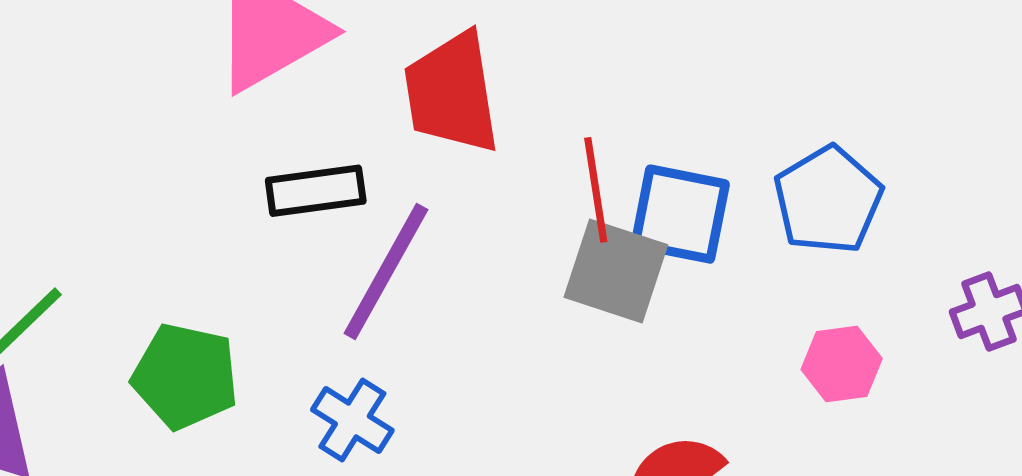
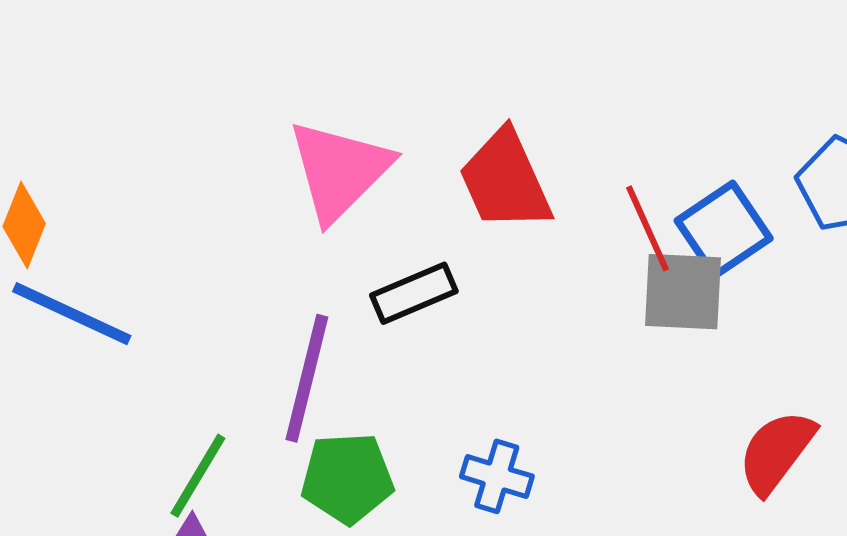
blue square: (680, 214) -> (724, 229), turned -30
purple line: (386, 272) -> (307, 378), moved

